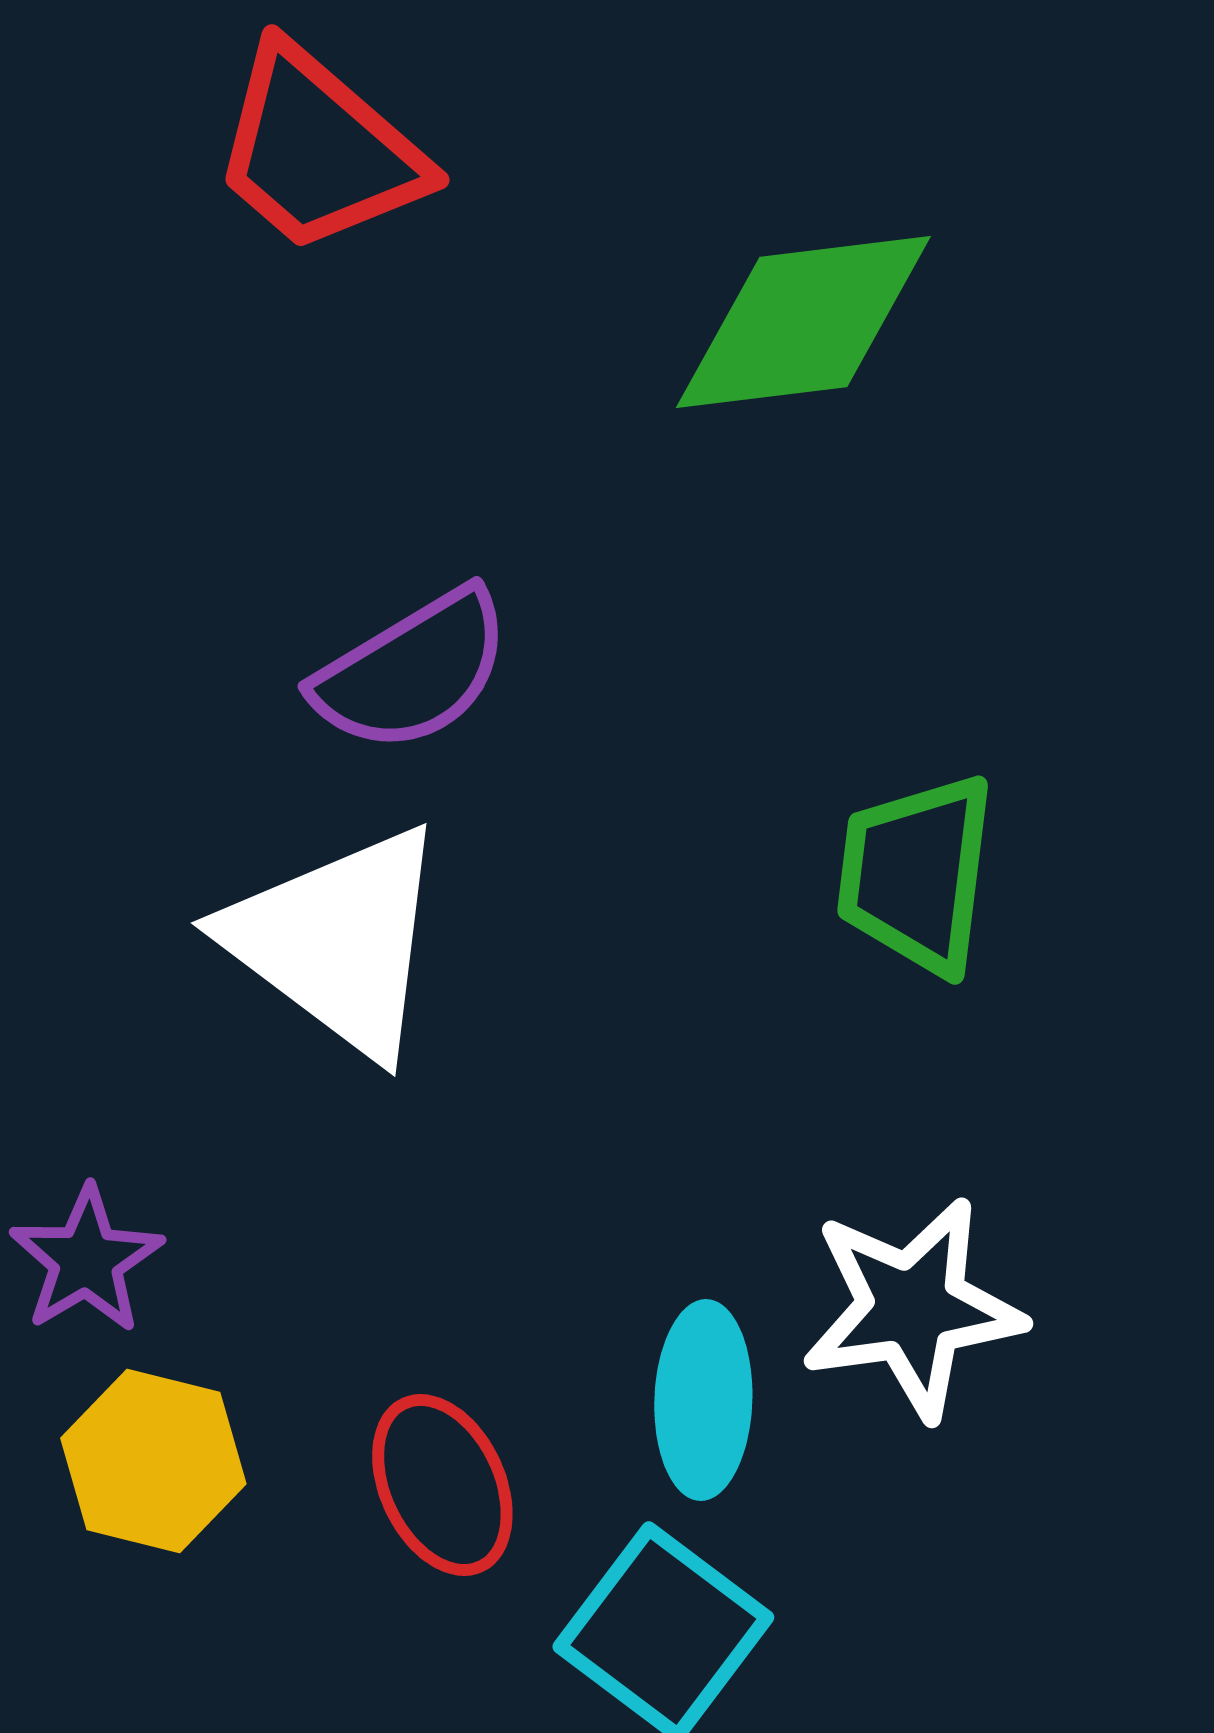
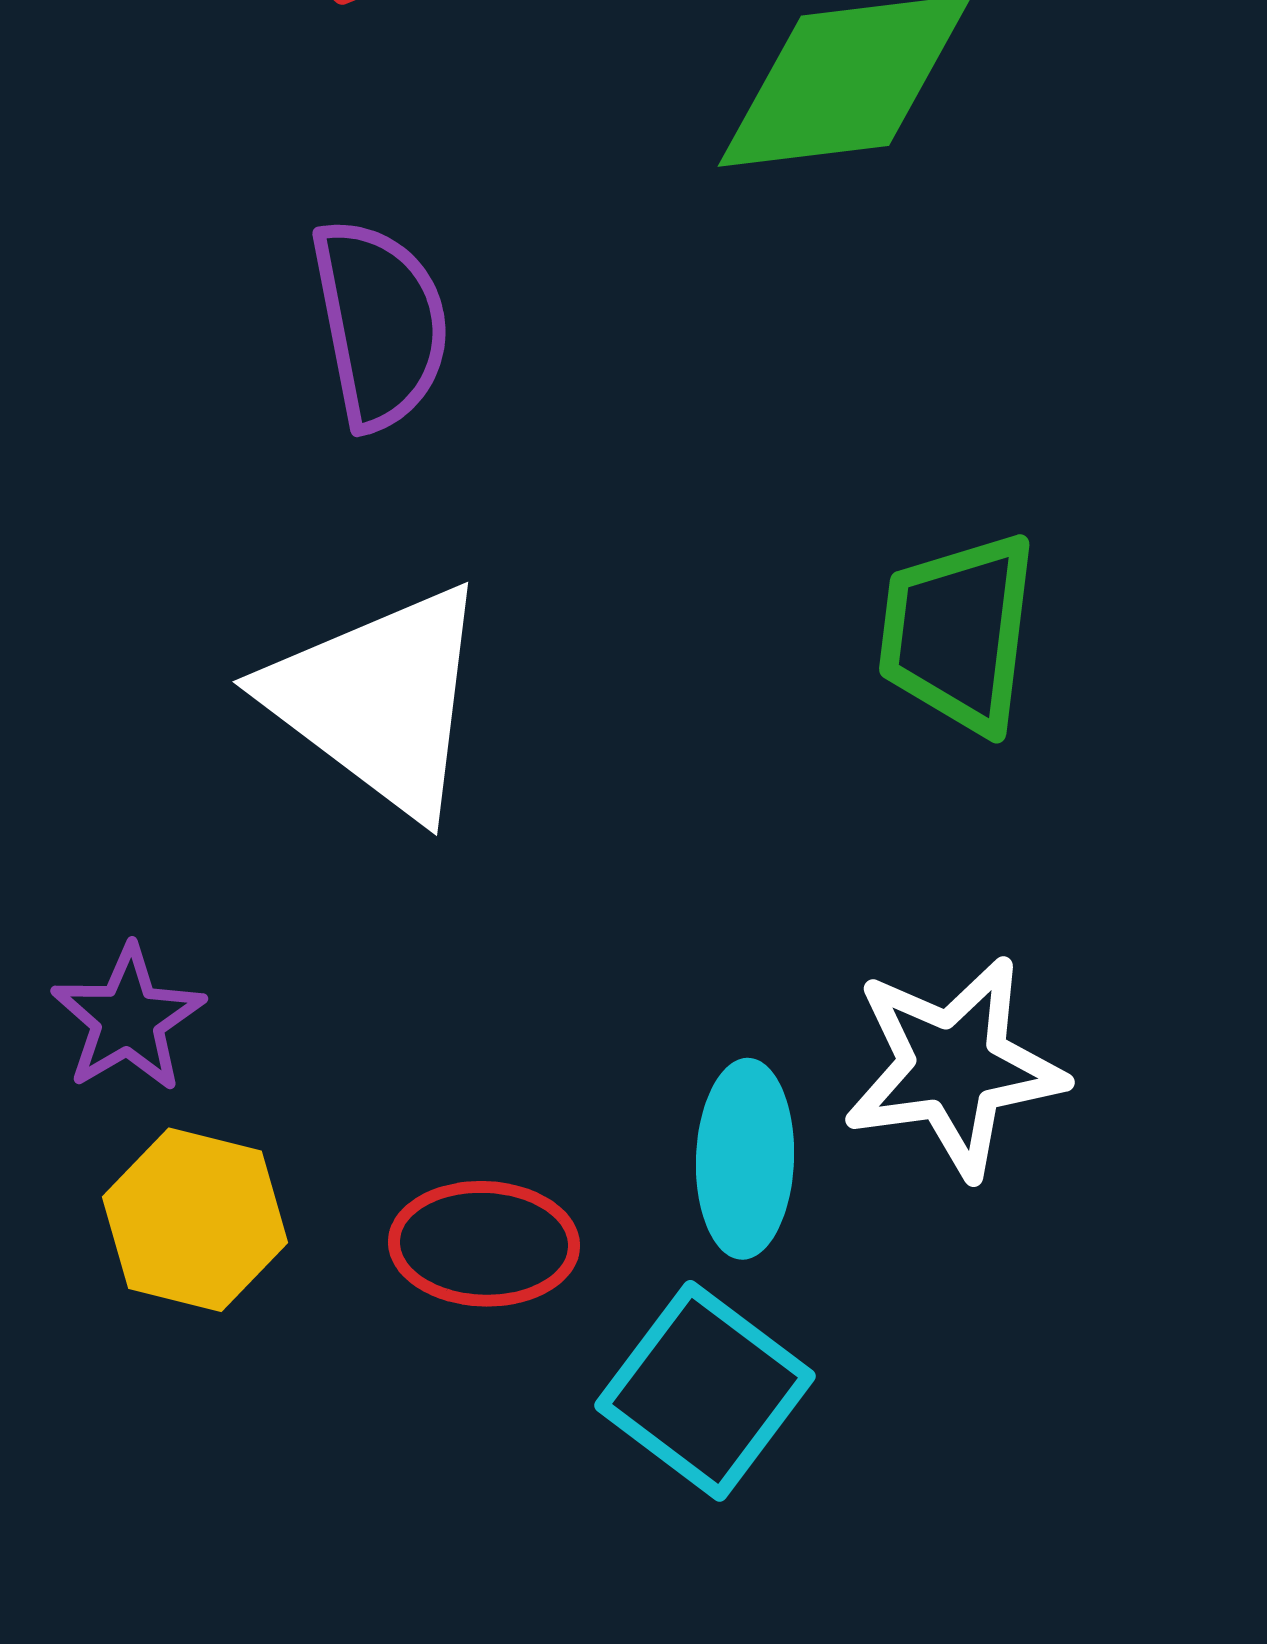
purple semicircle: (412, 671) -> (380, 324), moved, turned -70
red ellipse: (442, 1485) -> (484, 1244), turned -63

